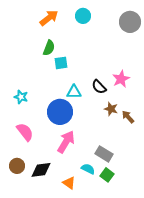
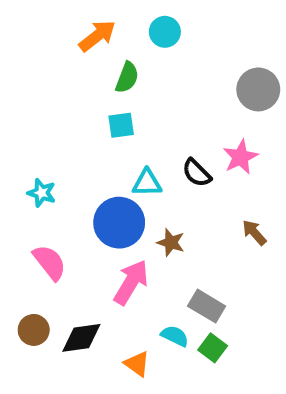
gray circle: (130, 22) -> (258, 89), moved
green semicircle: (49, 48) -> (127, 78), moved
brown star: (111, 109) -> (171, 242), moved

